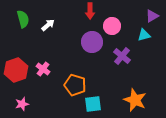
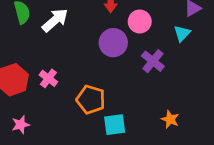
white arrow: (48, 25) -> (55, 20), size x1.5
cyan triangle: (144, 35) -> (182, 33), turned -32
orange star: (135, 100) -> (170, 119), size x0.6

